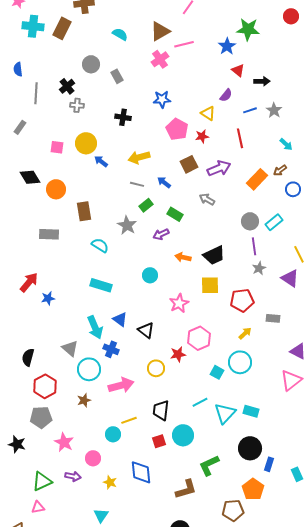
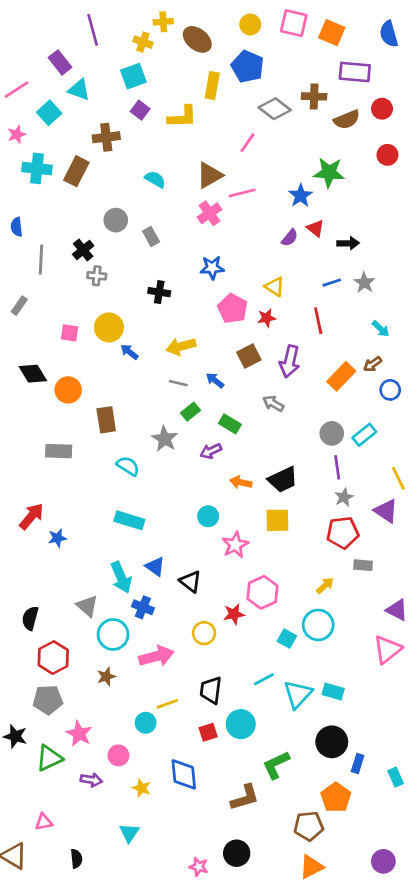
purple semicircle: (226, 95) -> (290, 238), moved
purple arrow: (219, 168) -> (290, 361), turned 125
cyan circle: (150, 275) -> (208, 516), moved
red pentagon: (242, 300) -> (343, 533), moved
green triangle: (42, 481) -> (49, 758), moved

